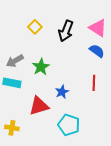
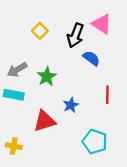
pink triangle: (98, 28) -> (102, 24), moved
blue semicircle: (97, 51) -> (91, 58), moved
cyan pentagon: (69, 125) -> (95, 142), moved

